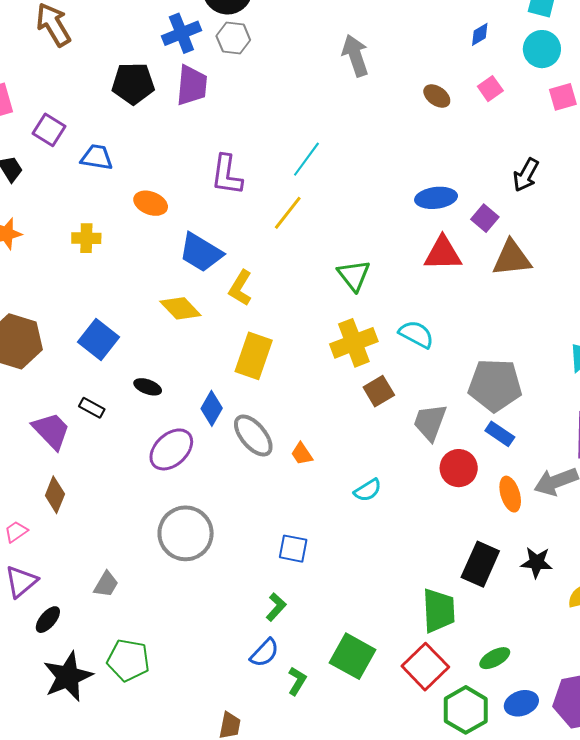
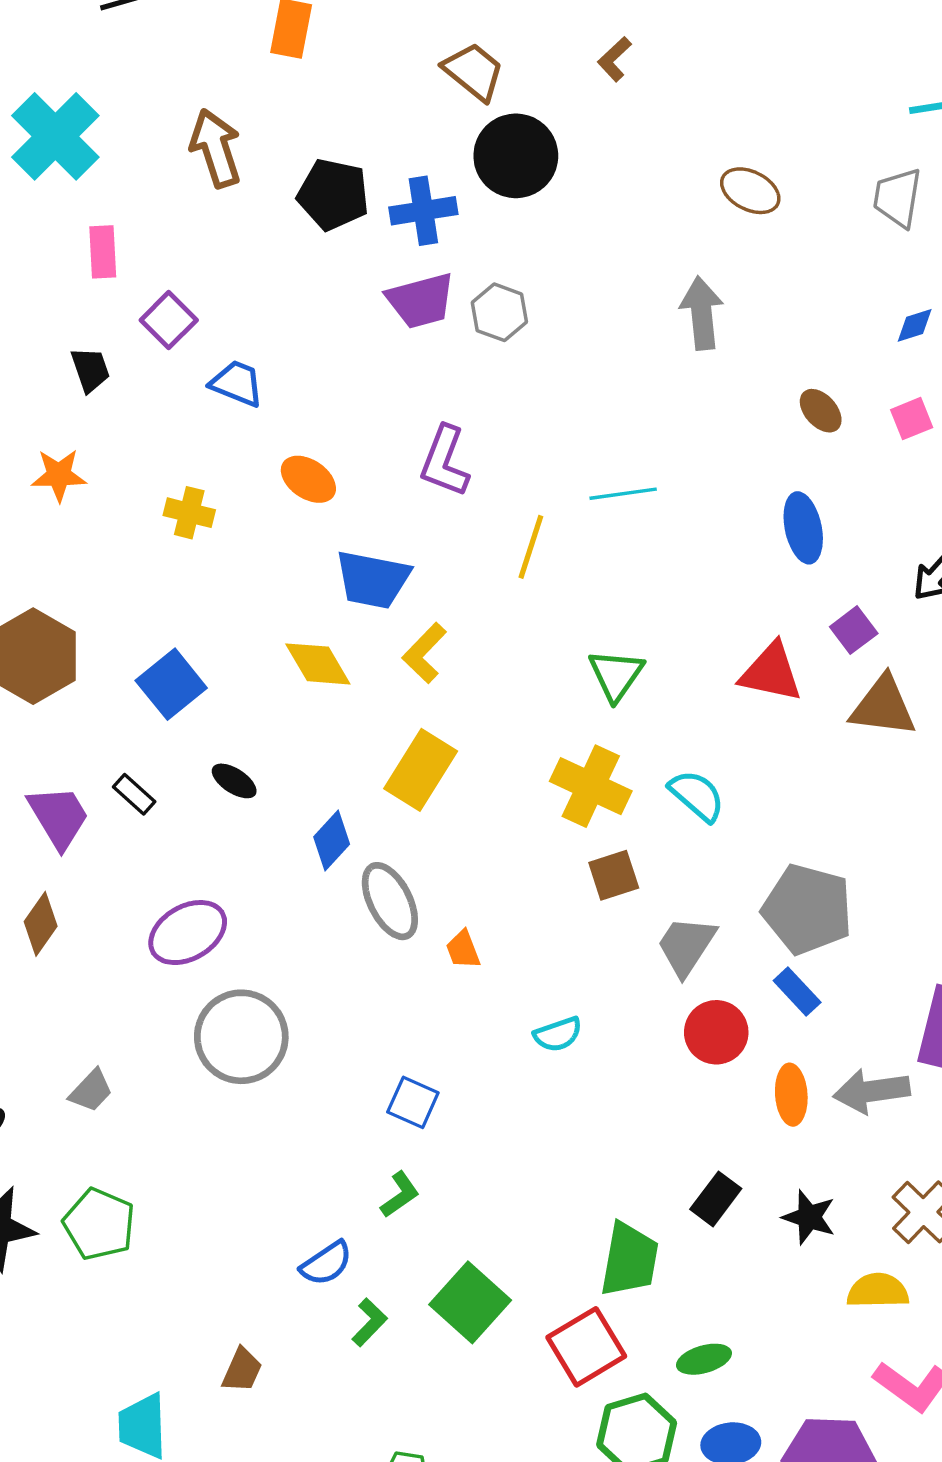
gray hexagon: (233, 38) -> (499, 312), moved
black pentagon: (133, 83) -> (333, 194), moved
purple trapezoid: (192, 85) -> (421, 301), turned 57
cyan line: (306, 159) -> (623, 494), moved, turned 33
blue ellipse: (436, 198) -> (803, 528), moved, turned 72
yellow line: (288, 213) -> (531, 547), turned -33
blue trapezoid: (201, 252) -> (373, 580), turned -33
yellow cross: (354, 343) -> (591, 786), turned 33
purple ellipse: (171, 449) -> (188, 933), moved
black rectangle: (480, 564) -> (716, 1199), size x0.7
green L-shape: (276, 607) -> (400, 1195), moved

